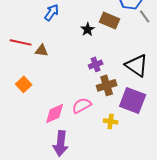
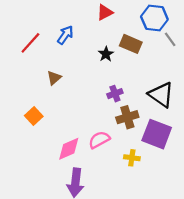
red line: (21, 42) -> (30, 43), moved, turned -60
brown triangle: (42, 50) -> (54, 78), turned -48

